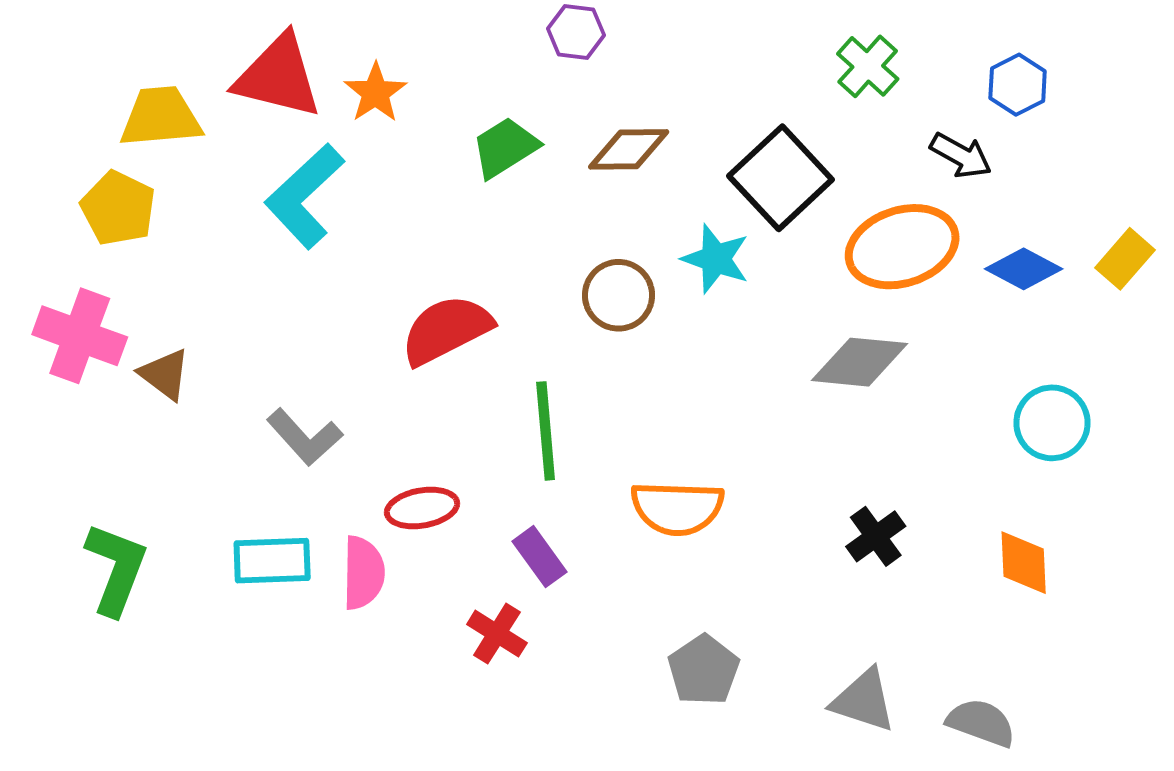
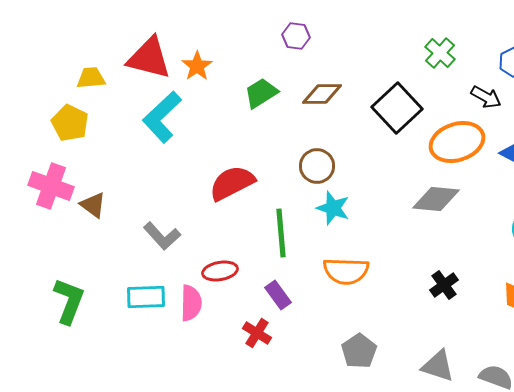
yellow trapezoid: (161, 117) -> (91, 78), size x0.7
cyan star: (716, 259) -> (333, 208), moved

